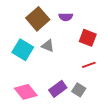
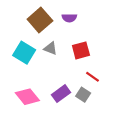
red square: (88, 38) -> (81, 50), moved, turned -36
red line: (89, 65) -> (92, 77), moved, turned 56

